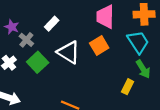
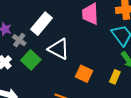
white rectangle: (52, 24) -> (41, 24), size x1.6
orange square: (99, 45) -> (84, 74), moved, turned -30

